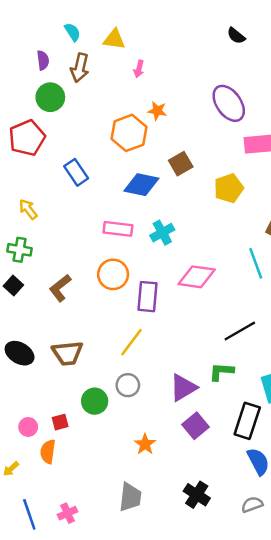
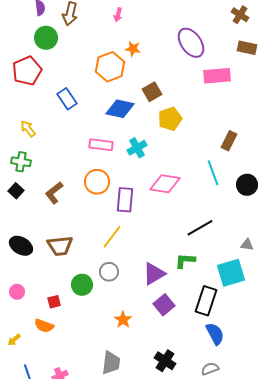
yellow pentagon: (229, 188) -> (170, 119), moved
pink circle: (28, 427) -> (17, 292), moved
orange semicircle: (48, 452) -> (44, 326), turned -78

